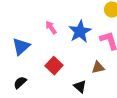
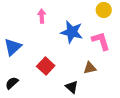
pink arrow: (51, 28) -> (42, 16), moved, turned 32
blue star: (80, 32) -> (72, 32), turned -30

